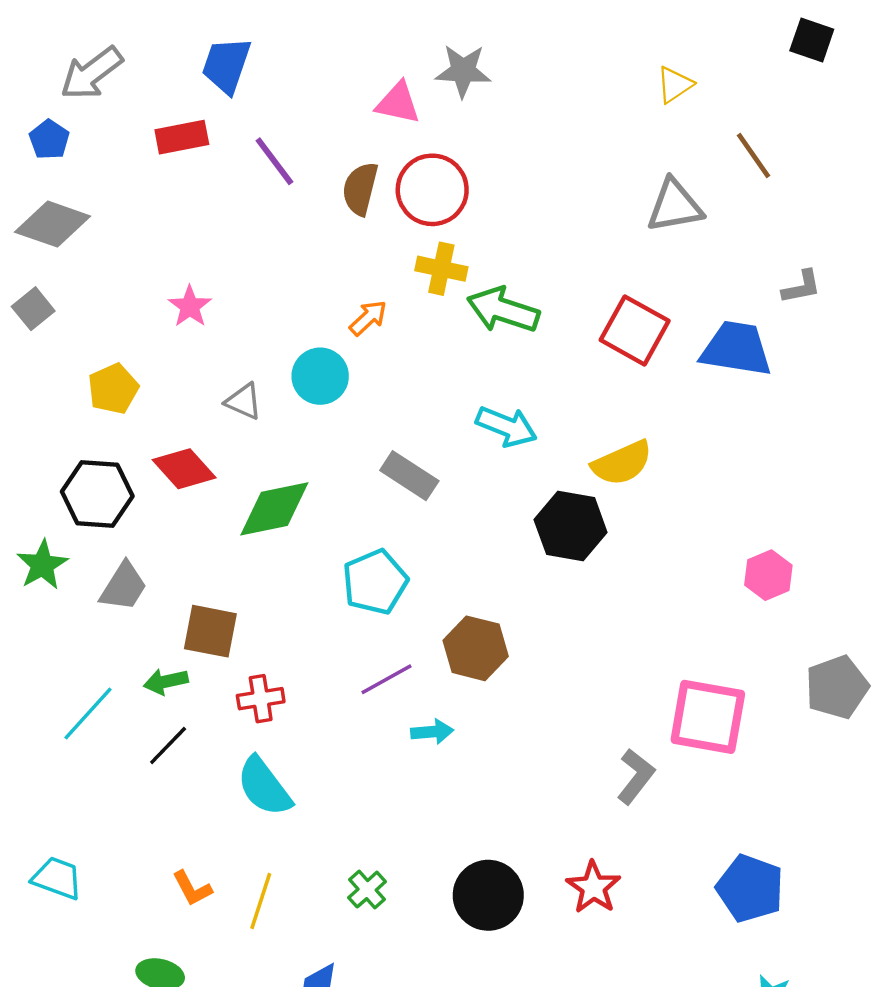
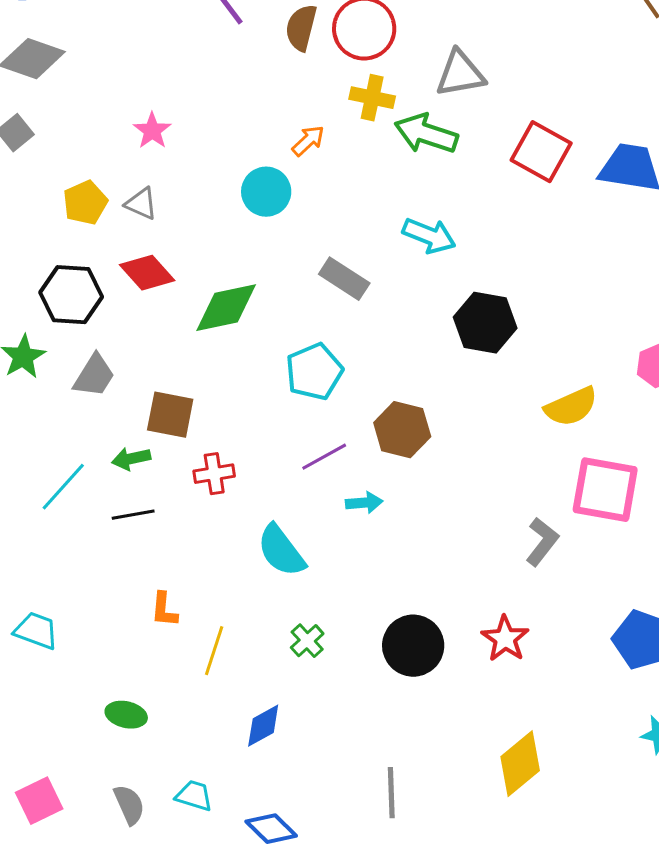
gray triangle: (675, 206) -> (460, 74), moved
gray triangle: (244, 401) -> (141, 204), moved
yellow semicircle: (622, 463) -> (571, 407), moved
black line: (168, 745) -> (133, 515), turned 36
cyan semicircle: (264, 787) -> (281, 551), moved
orange L-shape: (192, 888) -> (164, 610), moved, turned 33

